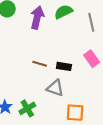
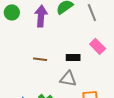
brown line: (40, 64) -> (40, 59), moved

